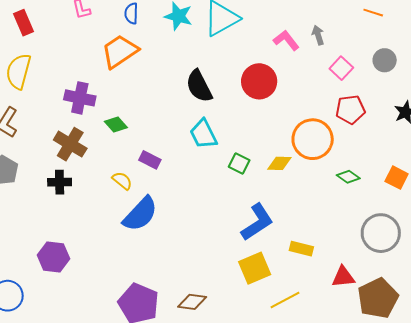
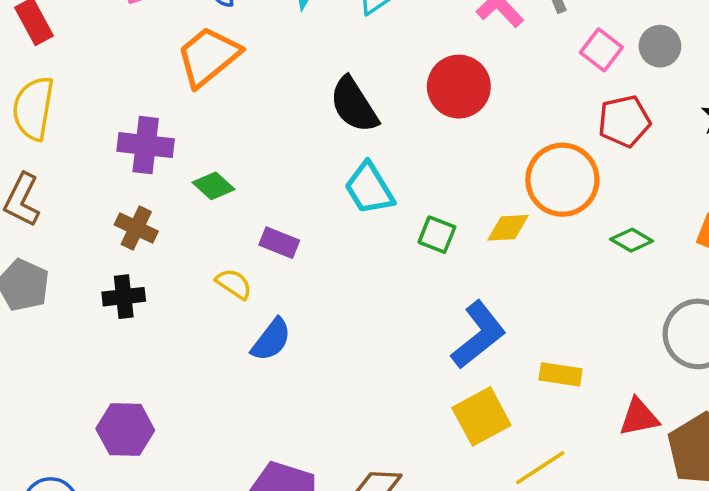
gray circle: (385, 60) -> (660, 46), moved
brown cross: (70, 144) -> (136, 228), size x0.7
blue semicircle: (140, 214) -> (271, 340), size x0.7

